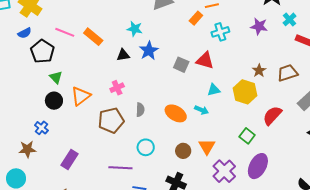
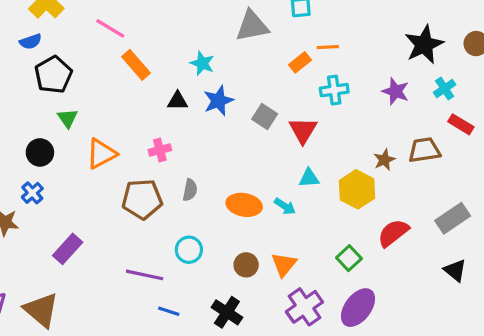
pink line: (65, 32) -> (110, 28), moved
red triangle: (205, 60) -> (303, 130), turned 36
gray square: (181, 65) -> (265, 117), moved
brown trapezoid: (287, 73) -> (424, 150), moved
black circle: (54, 101) -> (40, 152), moved
orange ellipse: (176, 113) -> (244, 205), turned -30

